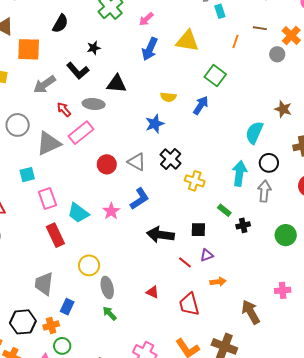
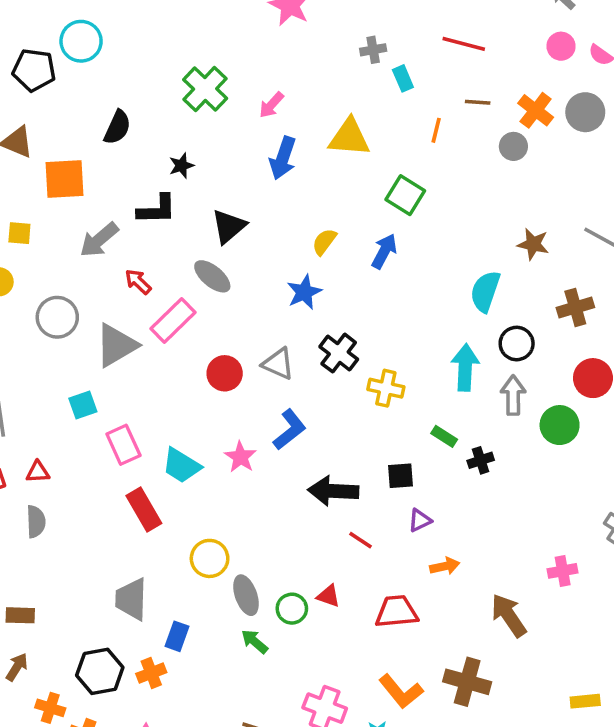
black L-shape: (78, 71) -> (157, 209), turned -45
black triangle: (117, 84) -> (229, 226), turned -40
yellow semicircle: (168, 97) -> (324, 242), turned 126
gray ellipse: (94, 104) -> (212, 276), moved, turned 40
green circle: (286, 235) -> (560, 425), moved
red line: (185, 262) -> (361, 540), moved
red trapezoid: (189, 304) -> (397, 612), turned 105
green circle: (62, 346) -> (292, 609), moved

